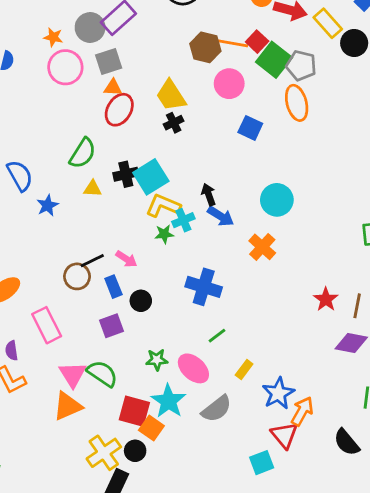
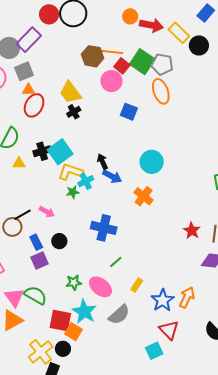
red square: (257, 42) -> (122, 66), moved
blue rectangle: (113, 287) -> (36, 242), moved
orange arrow: (302, 411) -> (187, 297), moved

